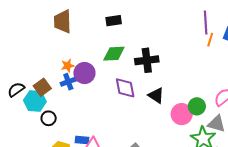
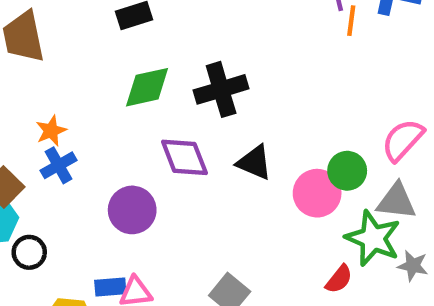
purple circle: (84, 73) -> (132, 210), moved

